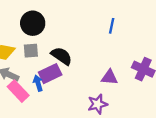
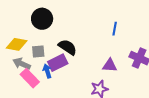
blue line: (112, 26) -> (115, 29), moved
gray square: (31, 51) -> (38, 52), moved

